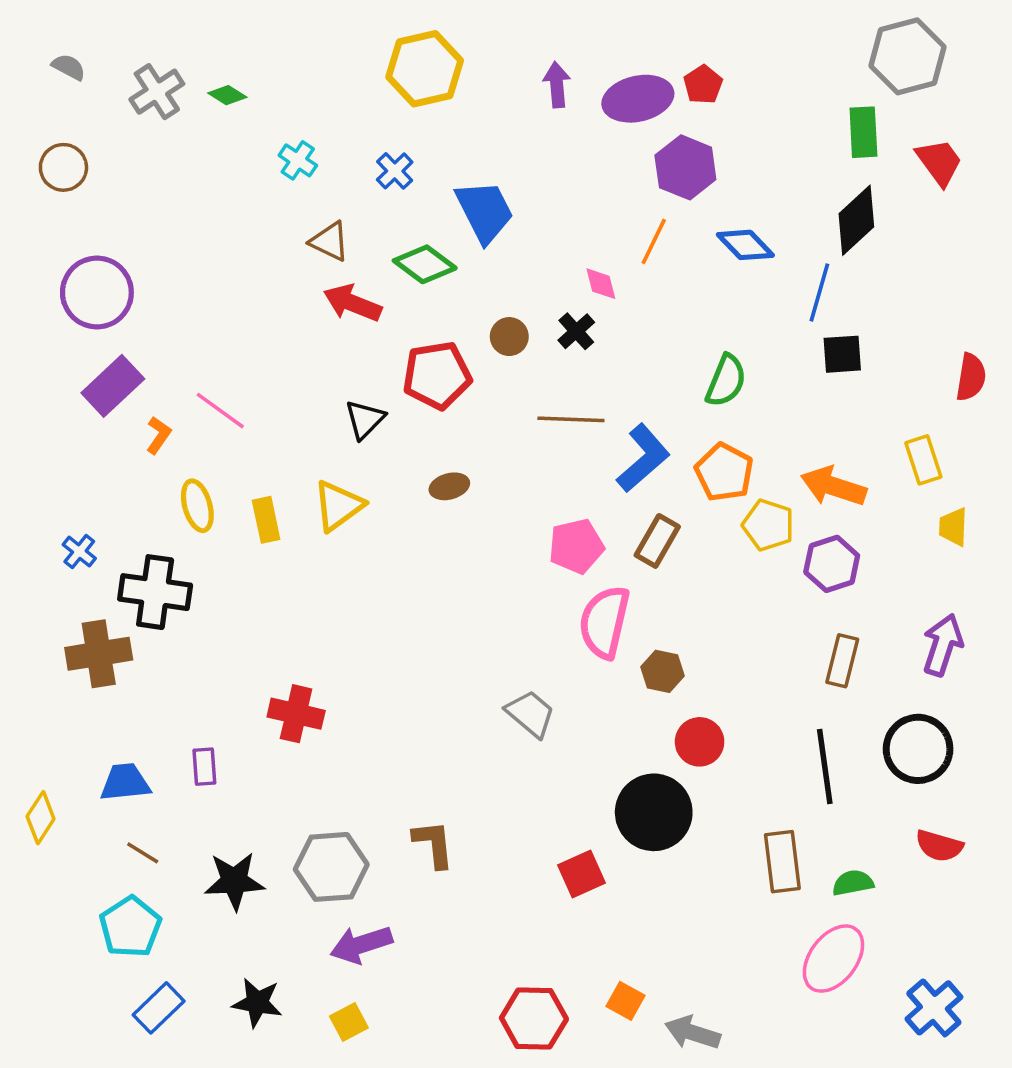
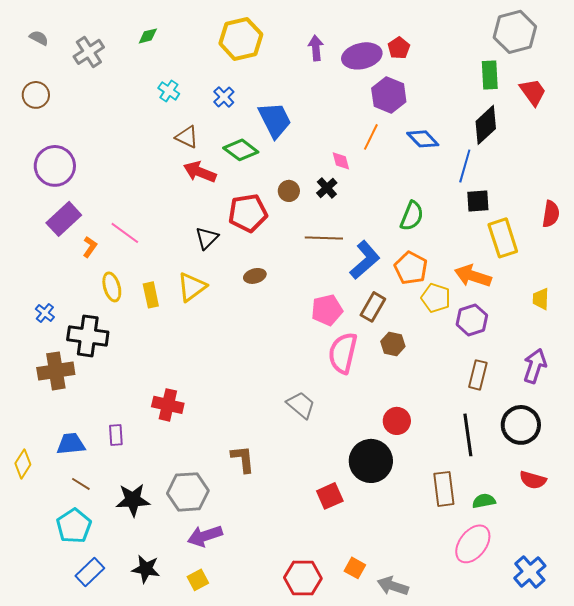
green diamond: (227, 95) -> (148, 36), moved, turned -45
yellow rectangle: (923, 460) -> (503, 238), moved, size x1.4
brown hexagon: (663, 671) -> (393, 344), moved
brown L-shape: (433, 844) -> (243, 459), moved

